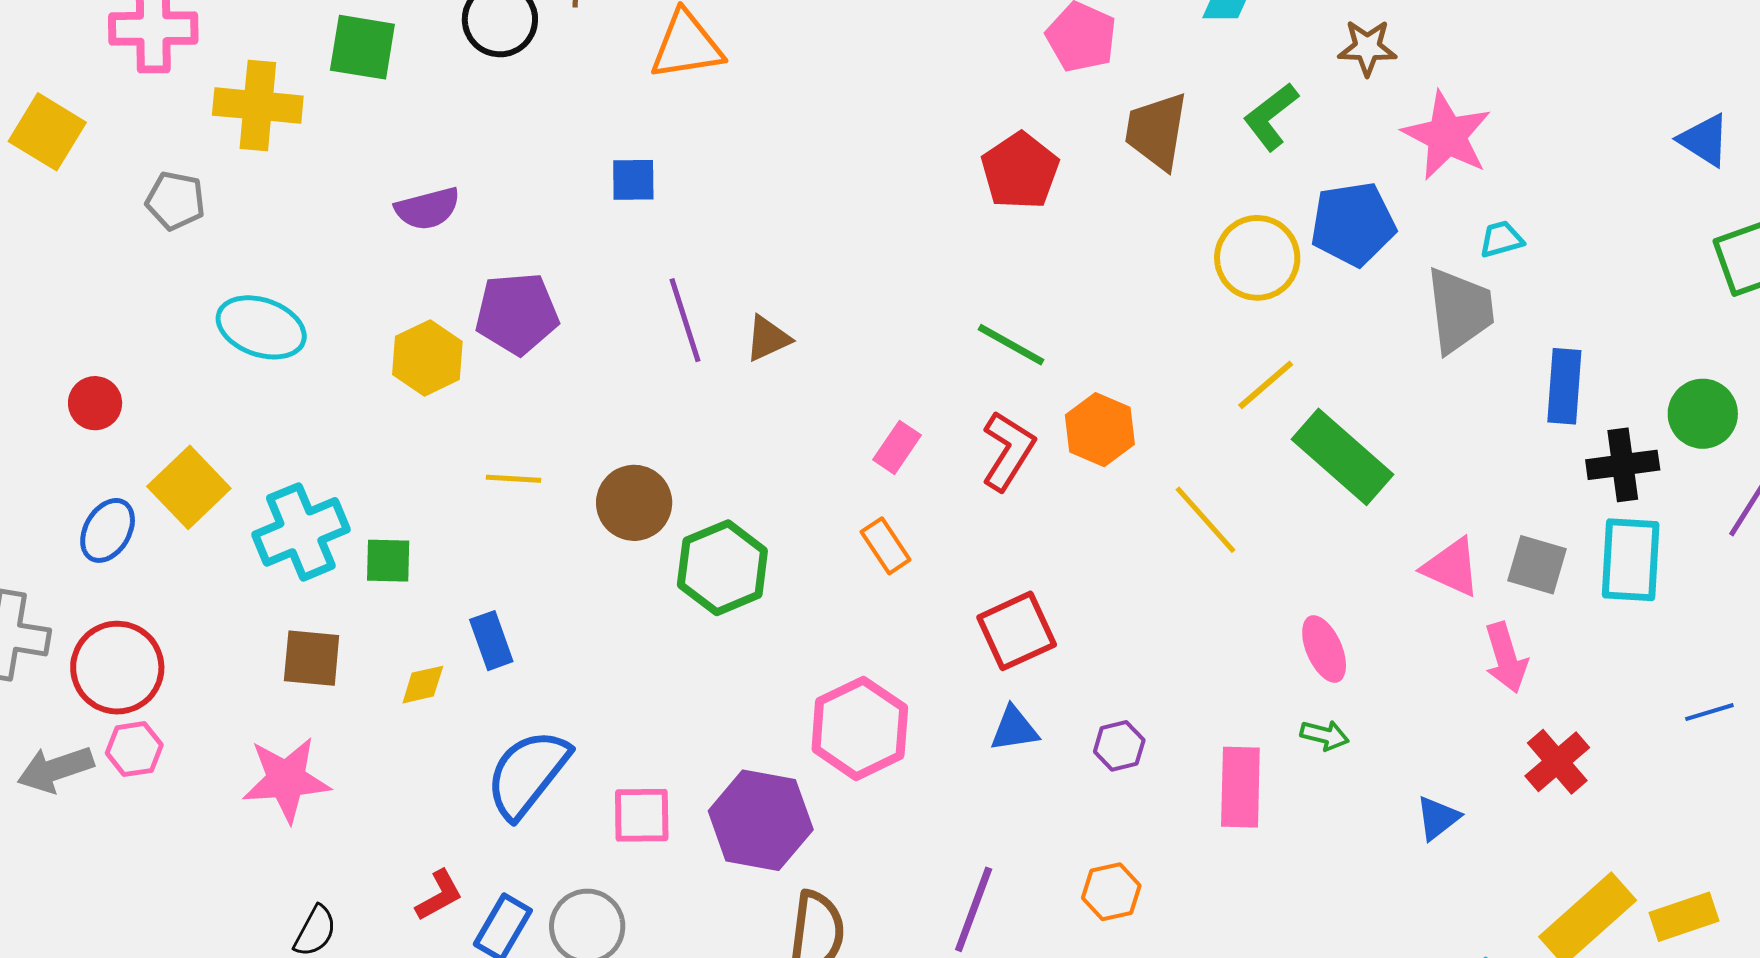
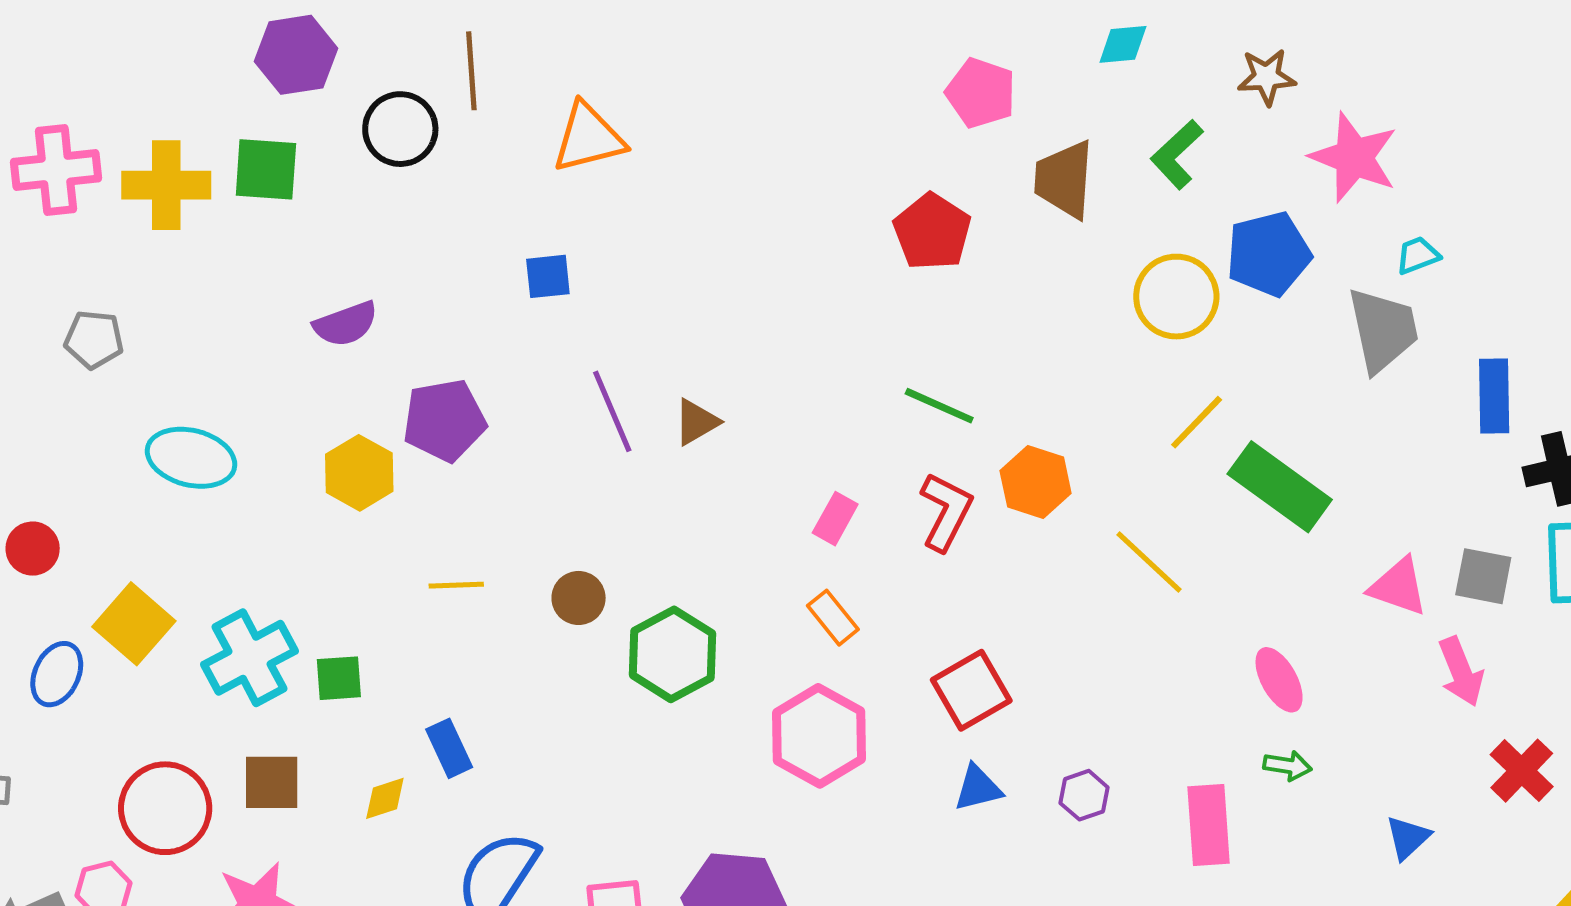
yellow cross: (258, 106) -> (166, 185), moved
brown circle: (634, 503) -> (579, 598), size x0.7
red circle: (117, 668) -> (165, 808), moved
pink hexagon: (860, 728) -> (819, 736), moved

